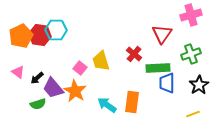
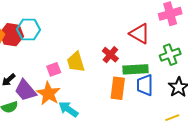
red triangle: (162, 34) -> (140, 34), turned -35
pink square: (80, 68) -> (54, 69), turned 32
orange rectangle: (132, 102) -> (118, 88), moved
cyan arrow: (107, 105) -> (68, 109), moved

